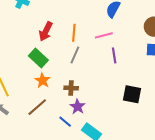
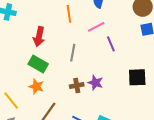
orange line: (74, 33) -> (69, 14), moved
orange star: (43, 80) -> (36, 87), moved
purple star: (78, 107) -> (95, 83), moved

